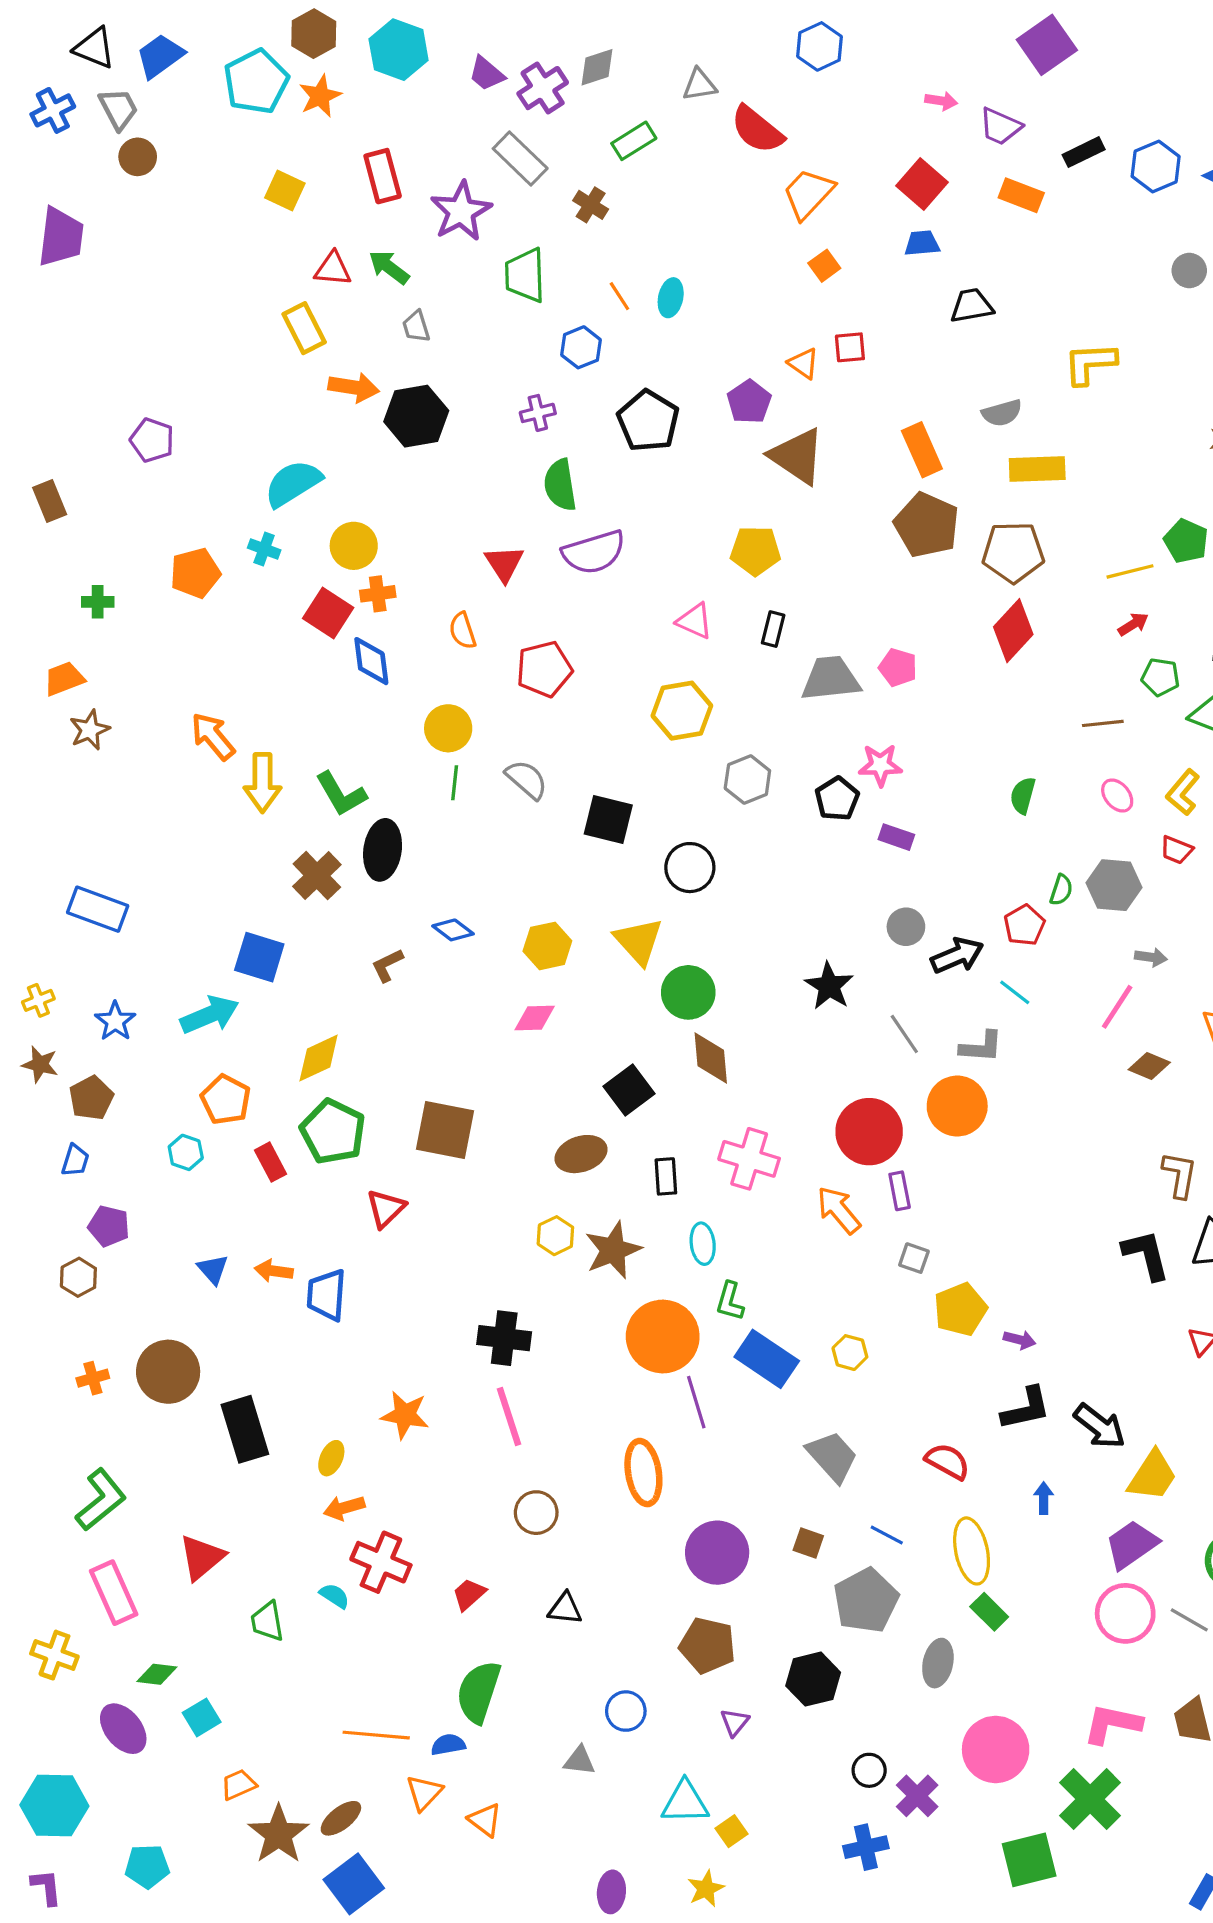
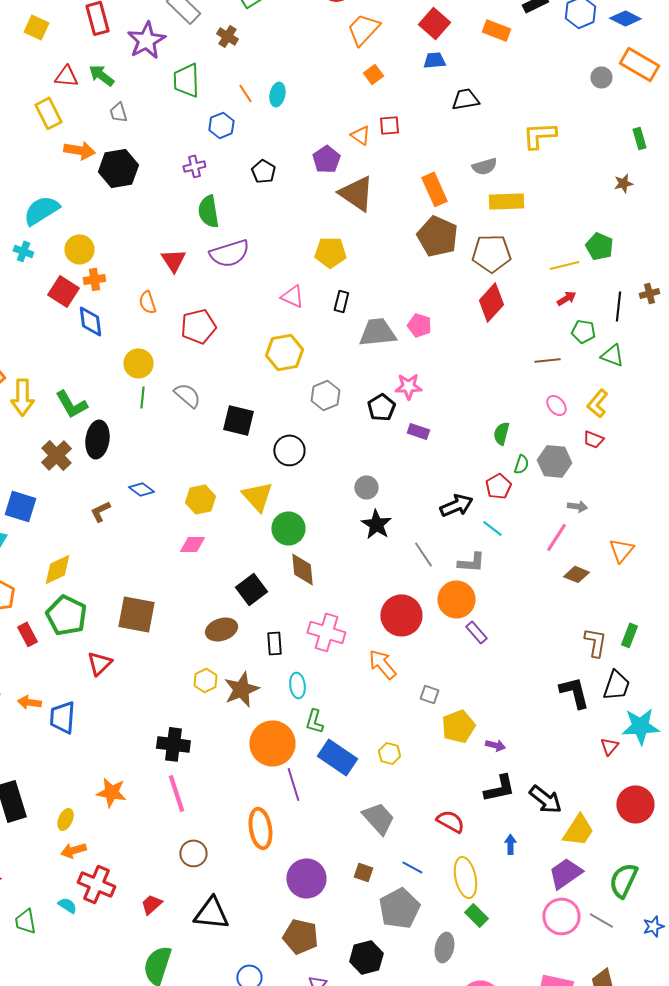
black pentagon: (648, 421) -> (263, 171), size x0.6
green semicircle: (1023, 796) -> (501, 433), moved
gray circle: (906, 927) -> (366, 487), moved
purple rectangle: (900, 1191) -> (476, 632), moved, turned -30
black triangle: (565, 1609) -> (211, 913), size x1.6

